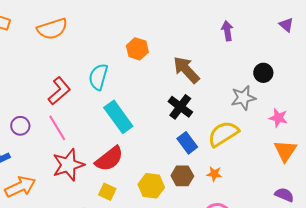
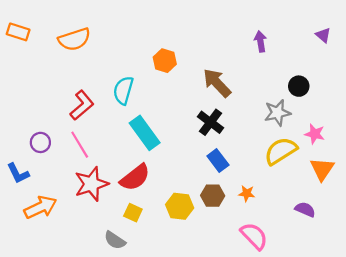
yellow semicircle: (223, 134) -> (281, 151), moved
purple semicircle: (284, 195) -> (305, 209), moved

